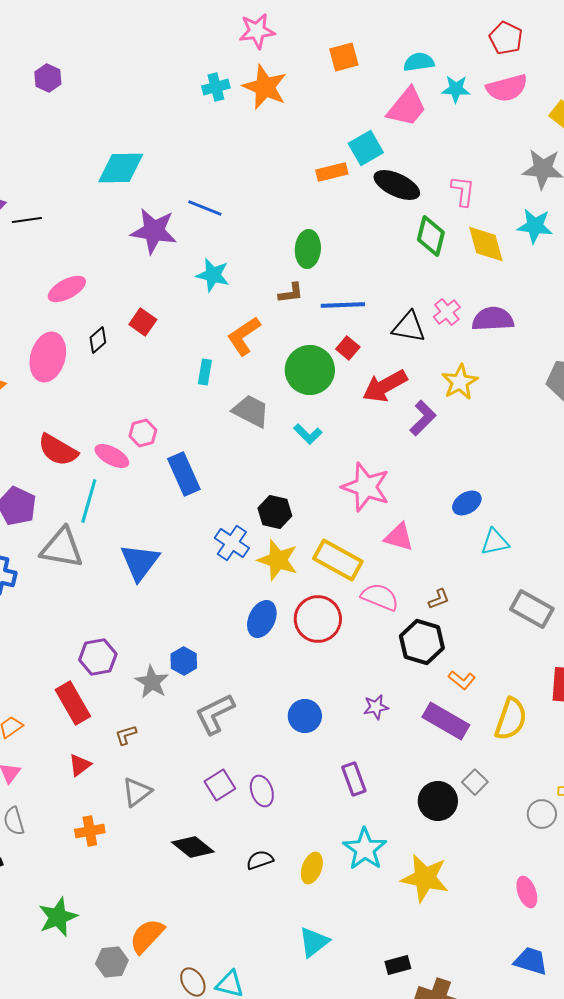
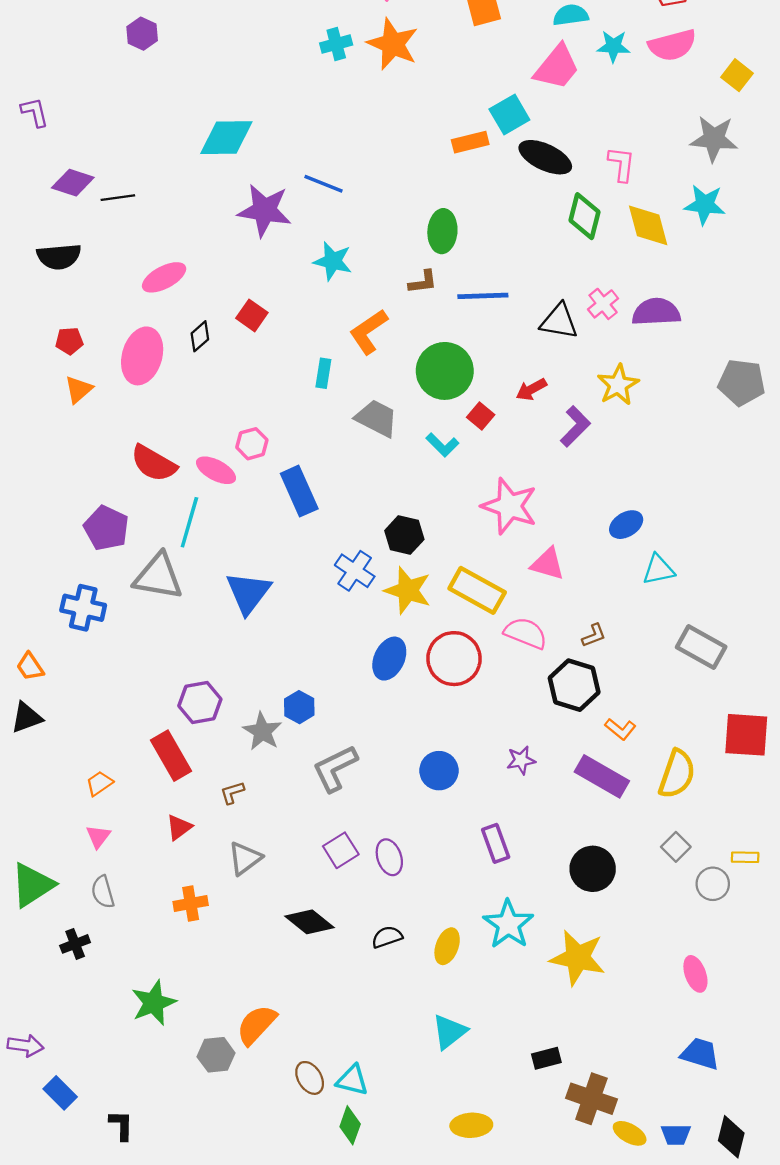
red square: (348, 348) -> (481, 416), moved
red arrow: (385, 386) -> (531, 389), size x0.6
gray square: (475, 782) -> (676, 847), moved

